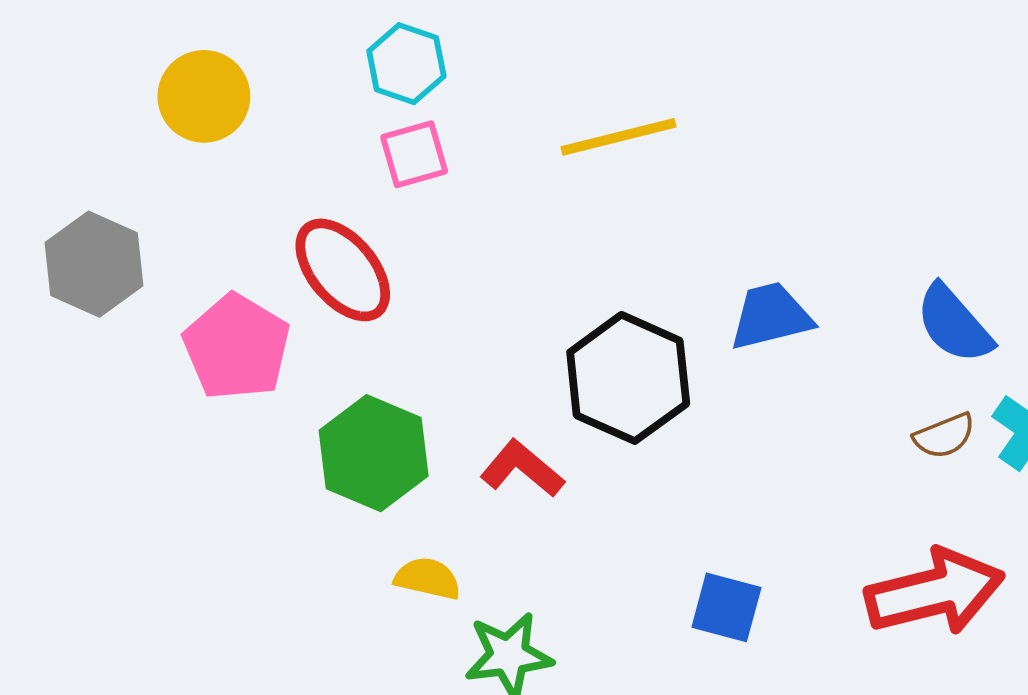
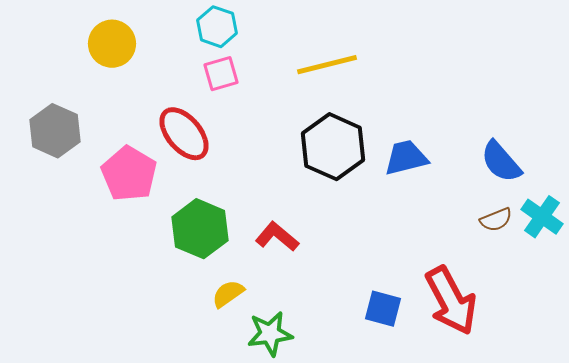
black hexagon: (628, 378) -> (333, 147), moved
yellow semicircle: (428, 578) -> (228, 294), turned -48
red arrow: (935, 592) -> (451, 301), moved, turned 76

